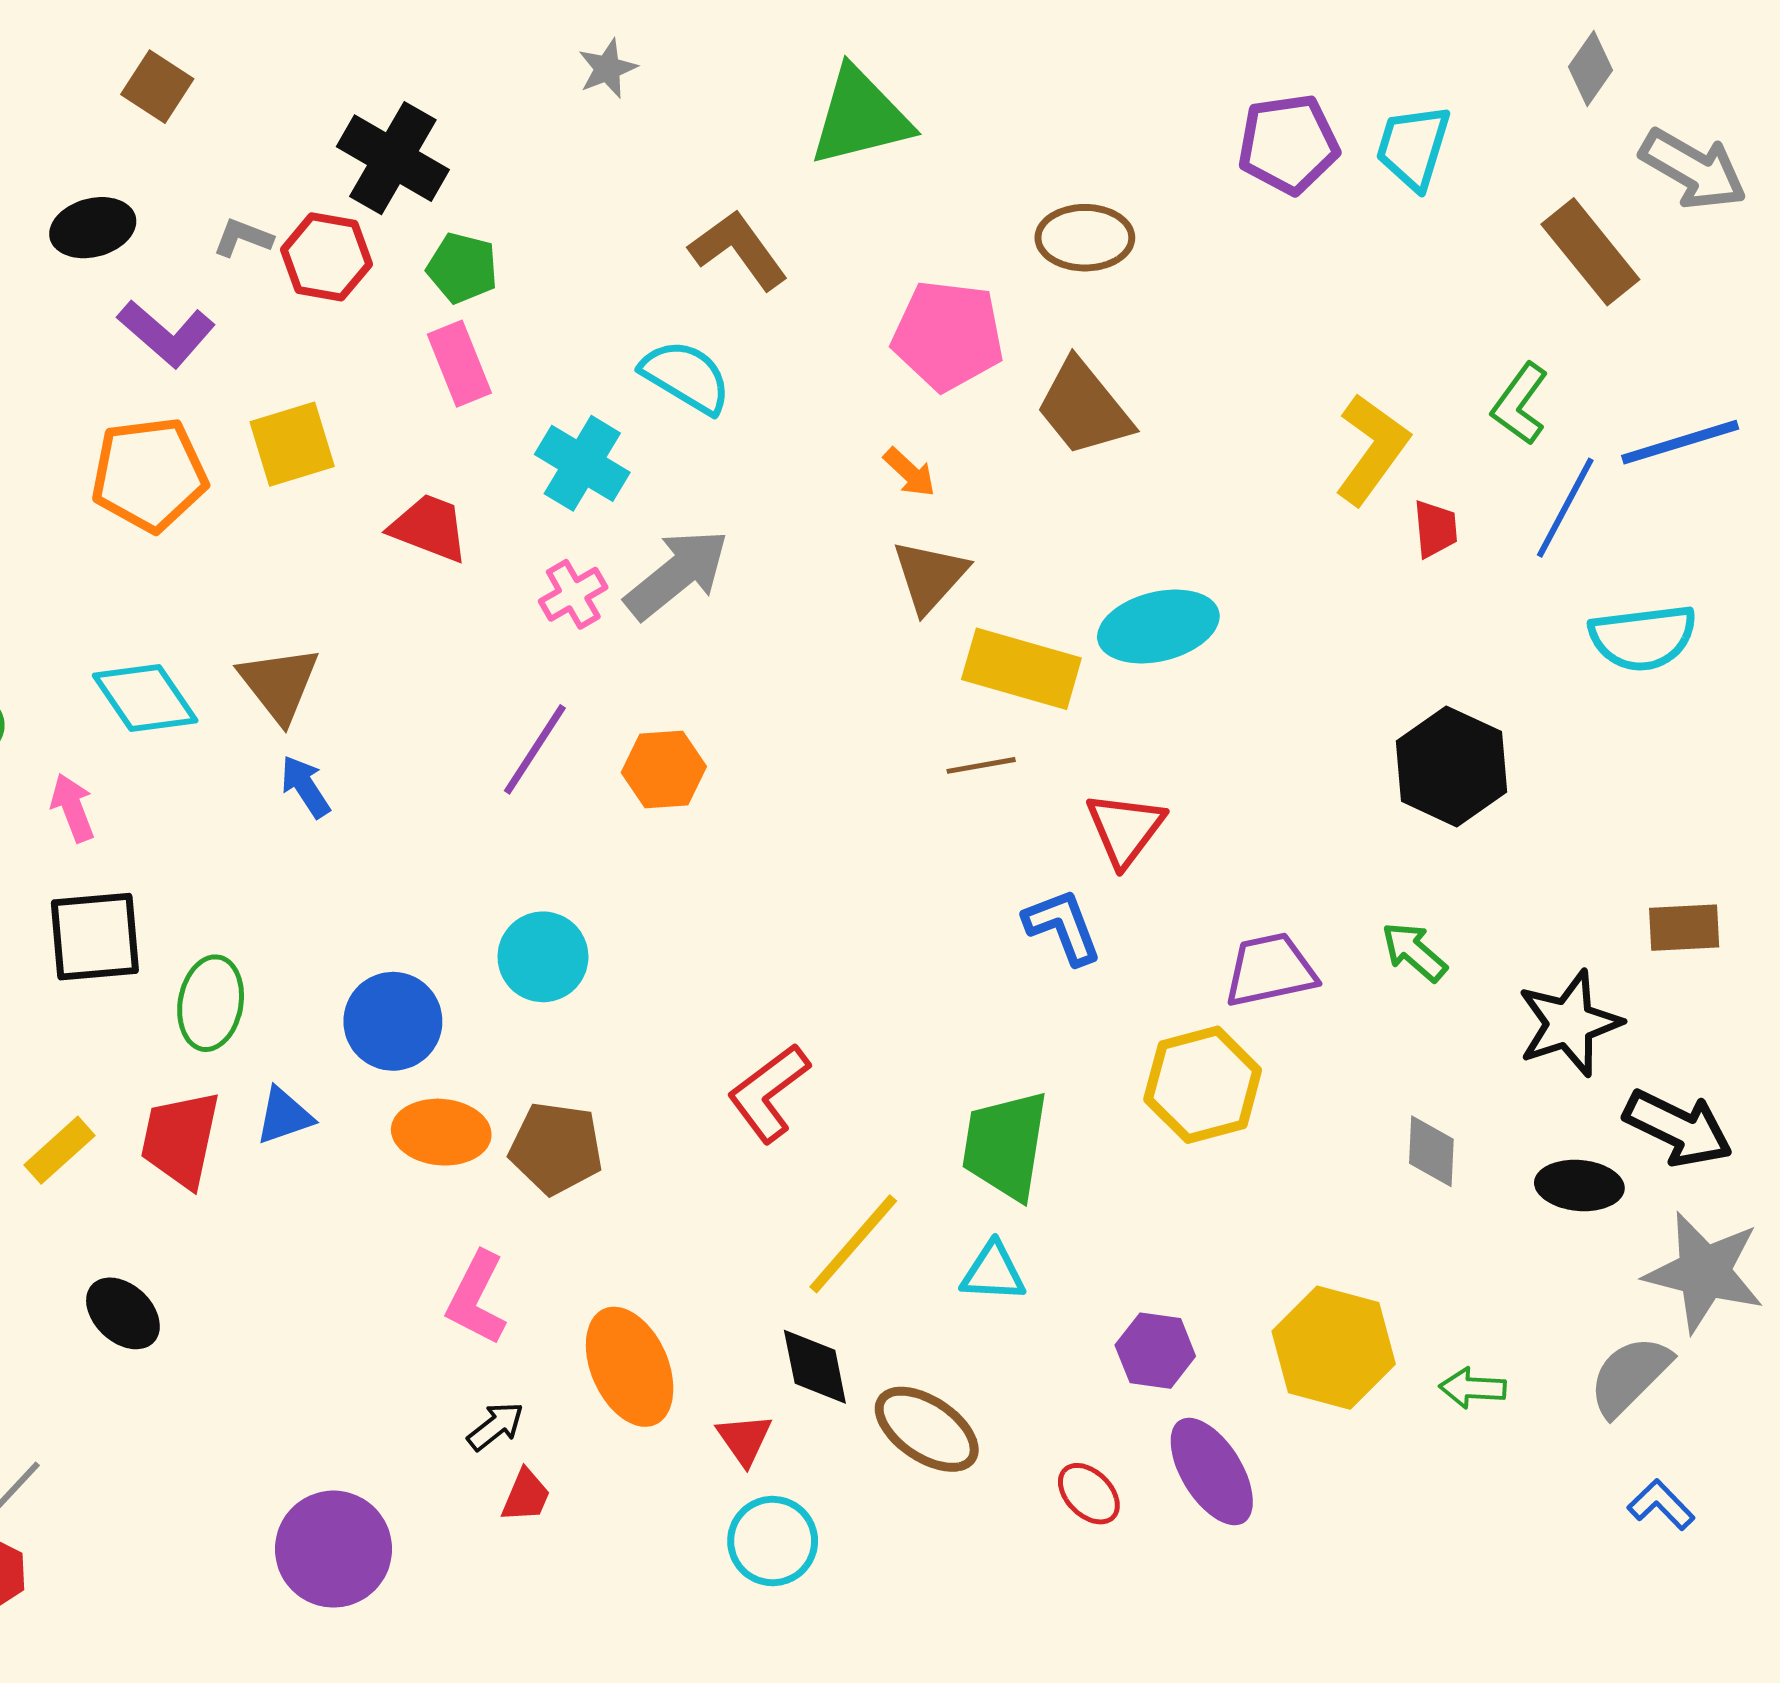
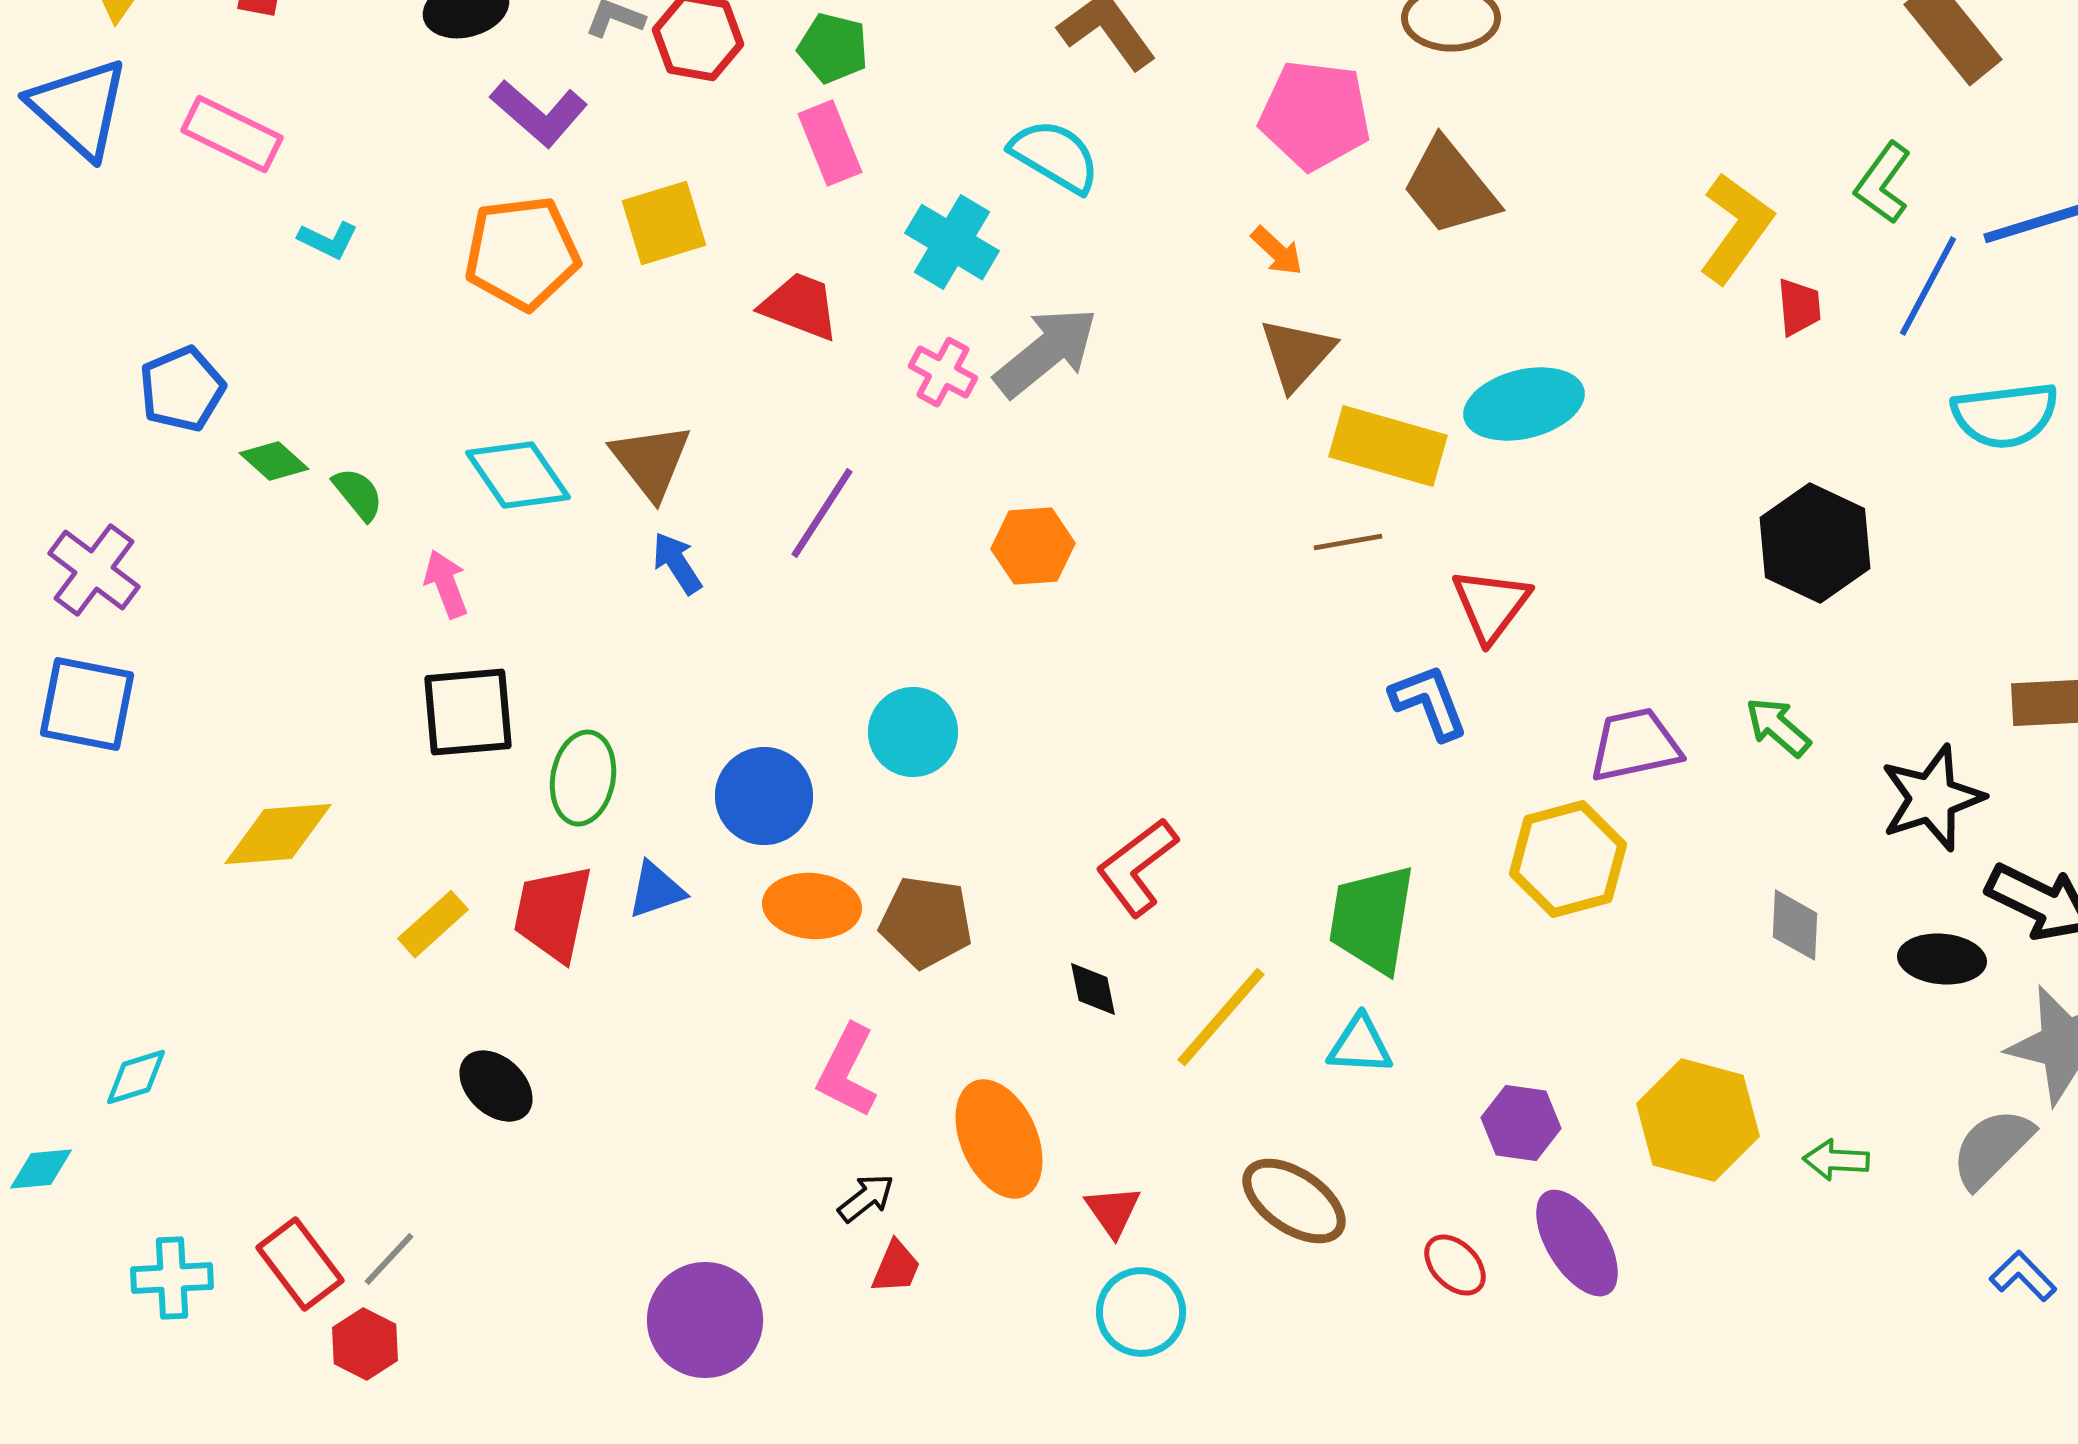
pink cross: (573, 594) -> (943, 372), turned -32
purple line: (535, 749) -> (822, 513), moved
black diamond: (815, 1367) -> (1093, 989), moved, size x0.7

